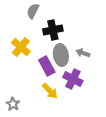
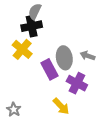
black cross: (53, 30) -> (32, 26), moved
yellow arrow: (50, 91) -> (61, 106), moved

